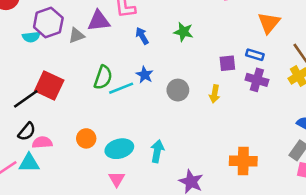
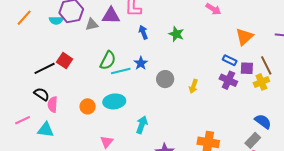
purple square: (227, 63) -> (247, 68), moved
red square: (49, 85) -> (65, 61), size x0.7
black semicircle: (27, 132) -> (42, 94), turned -105
pink semicircle: (42, 142) -> (53, 104), turned -91
cyan ellipse: (119, 149) -> (114, 101), moved
cyan triangle: (29, 163) -> (46, 130), moved

